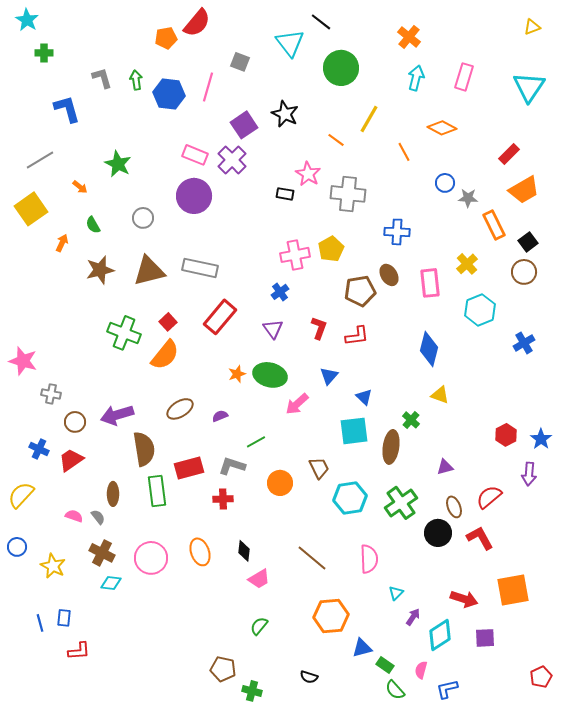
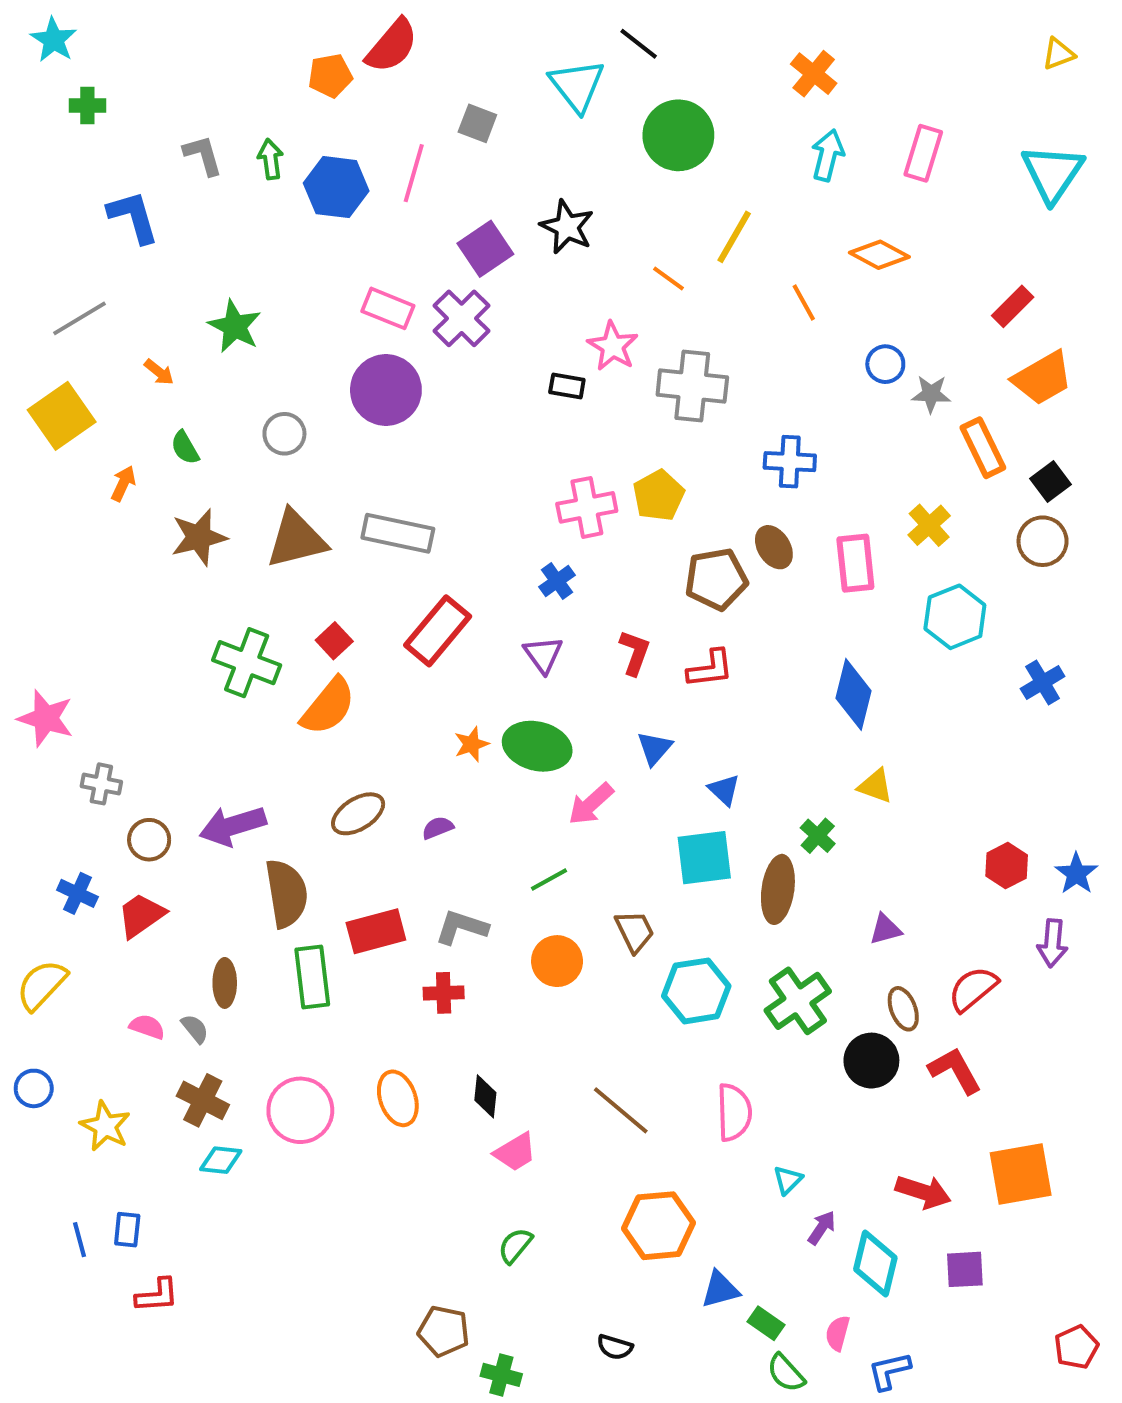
green line: (256, 442) -> (549, 879), moved
cyan diamond: (440, 635) -> (875, 1264), turned -44

